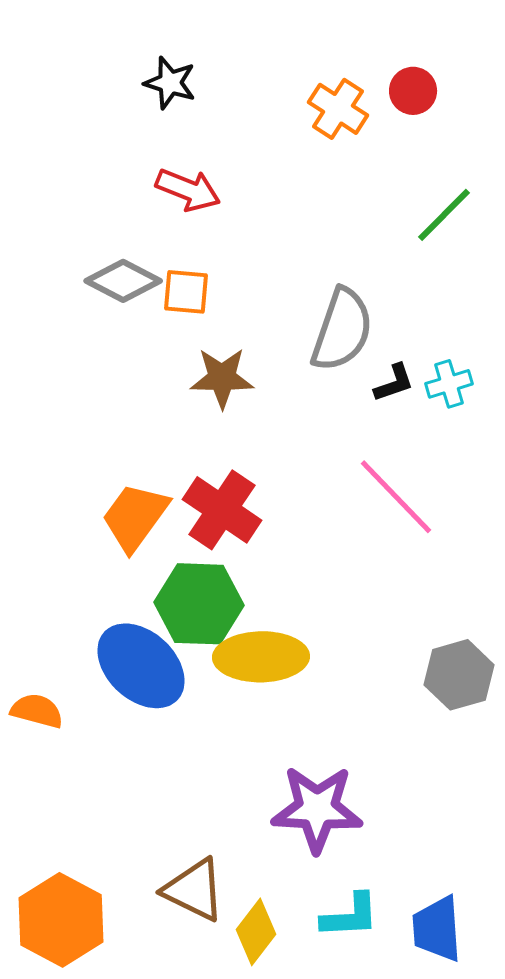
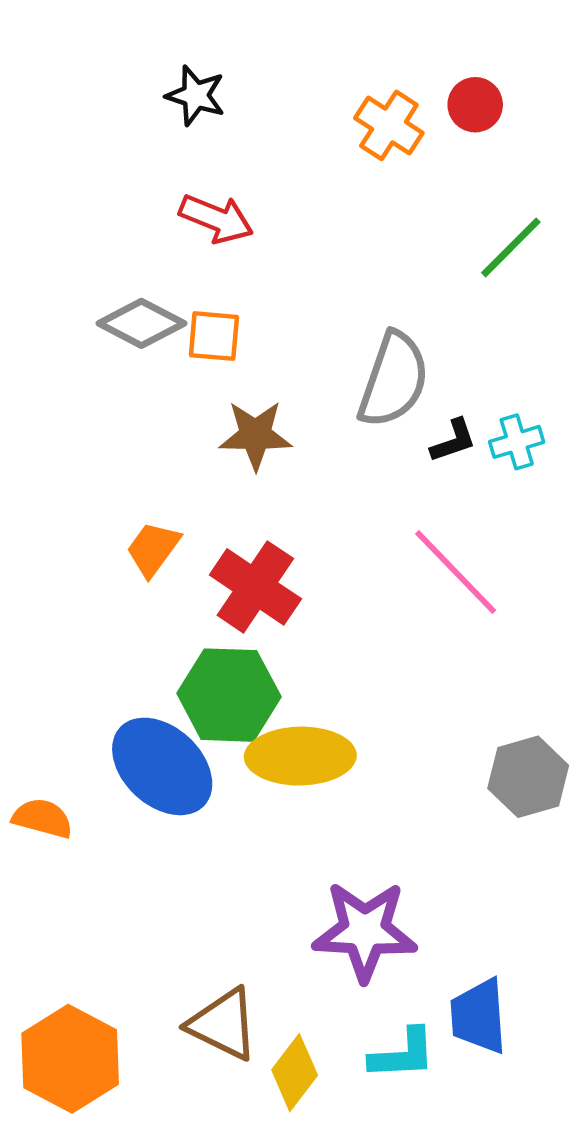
orange trapezoid: (135, 517) -> (153, 549), moved, size x0.7
blue trapezoid: (437, 929) -> (479, 1016), moved

